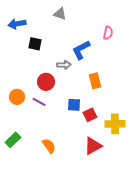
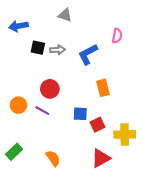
gray arrow: (64, 65) -> (57, 50), moved

